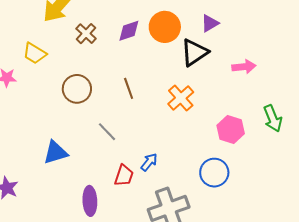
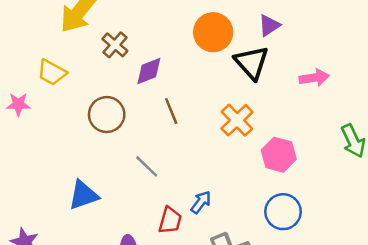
purple diamond: (129, 31) -> (149, 71), moved
black triangle: (194, 52) -> (252, 63), turned -36
pink hexagon: (231, 129) -> (279, 155), moved

